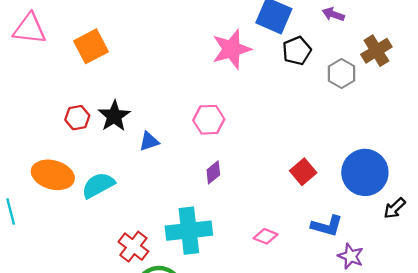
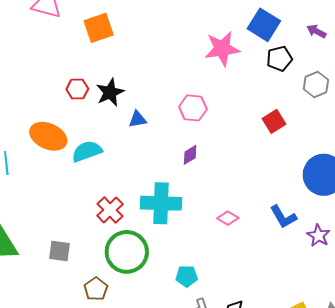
red square: (303, 172) -> (274, 121), moved
blue L-shape: (327, 226) -> (283, 217), turned 36
purple star: (351, 256) -> (318, 236), moved

